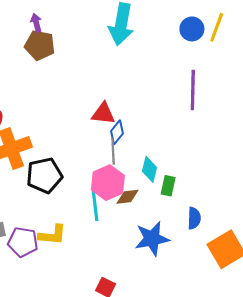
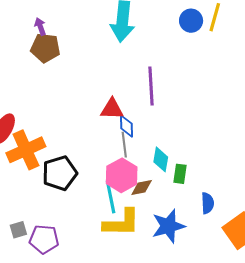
purple line: (193, 90) -> (151, 86), moved
blue diamond: (117, 132) -> (127, 126), turned -35
yellow L-shape: (52, 235) -> (121, 223), moved, size x1.4

